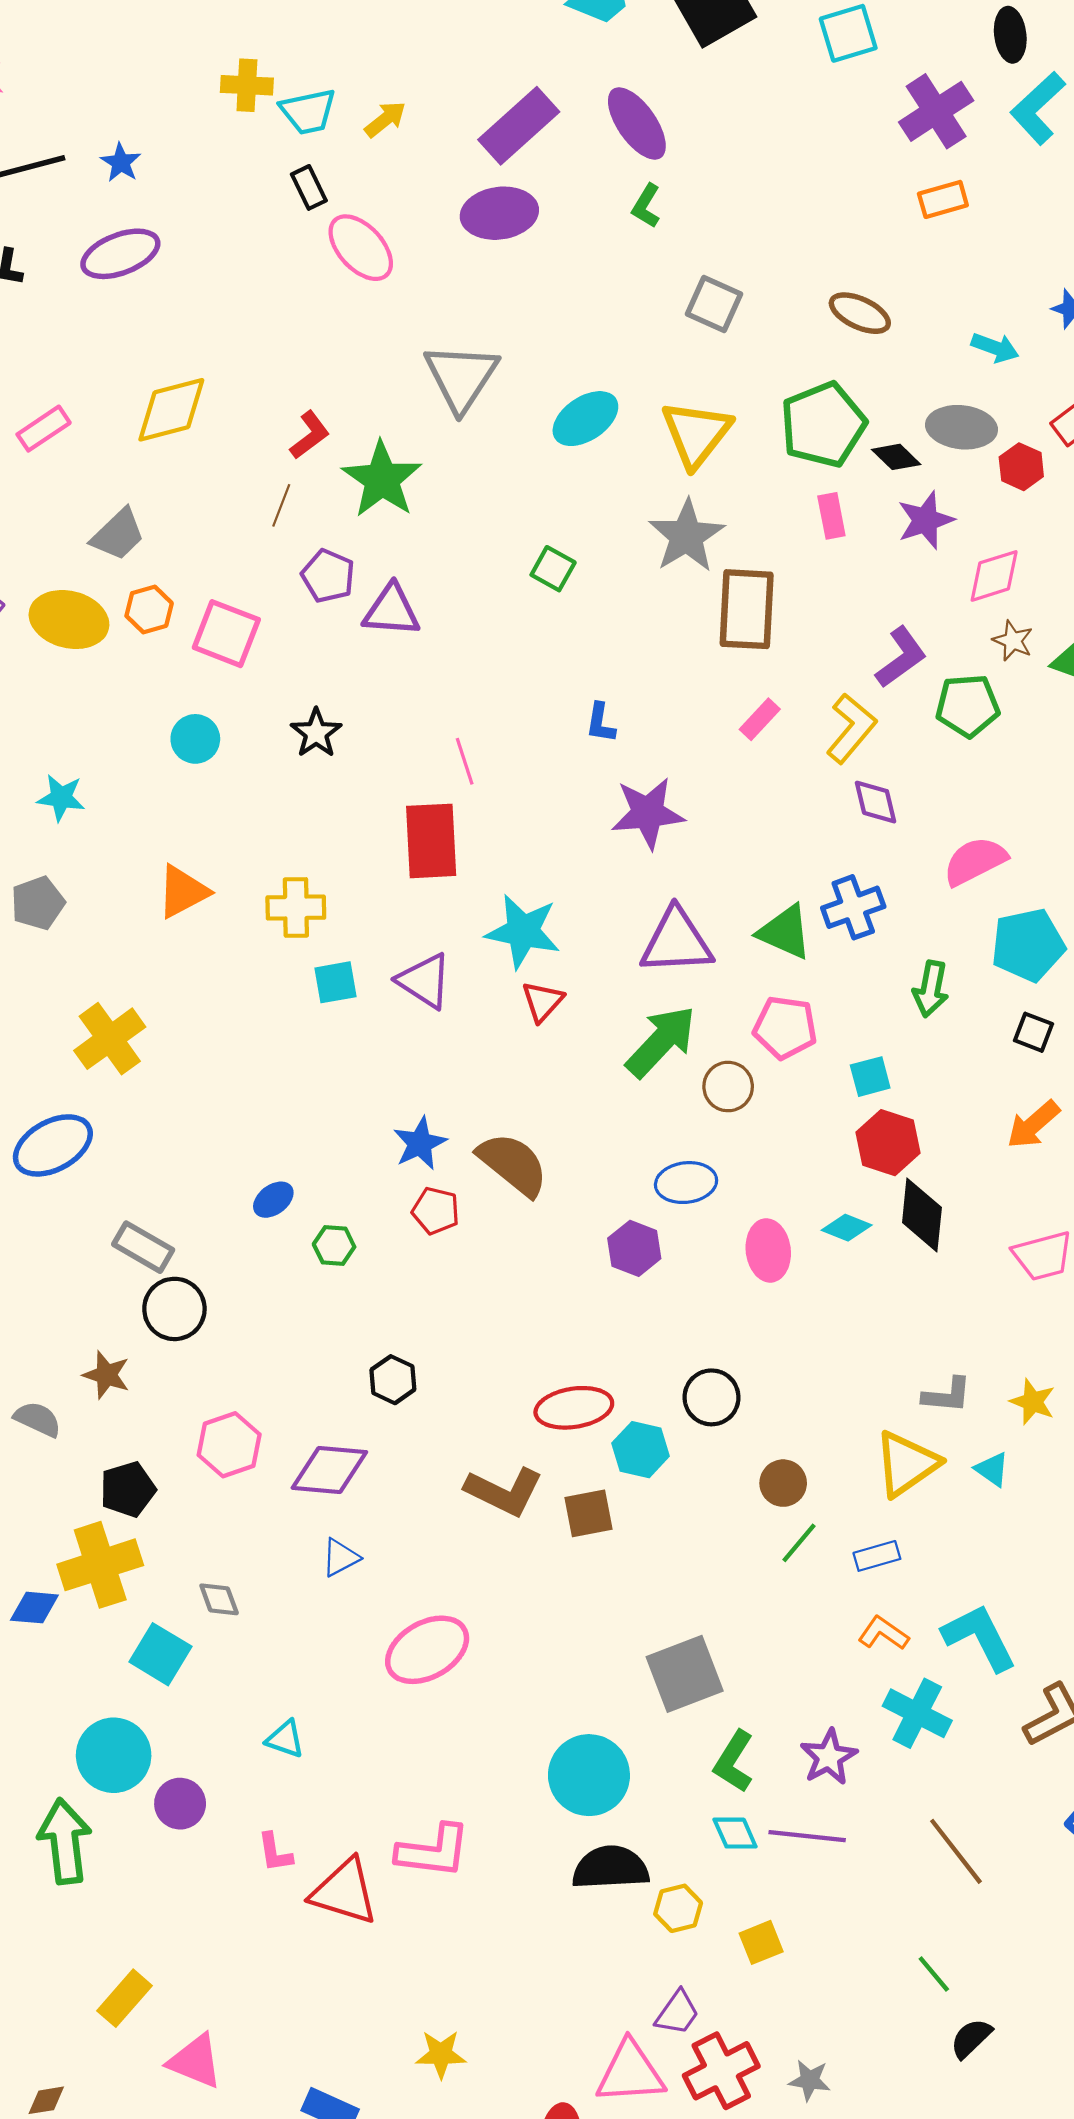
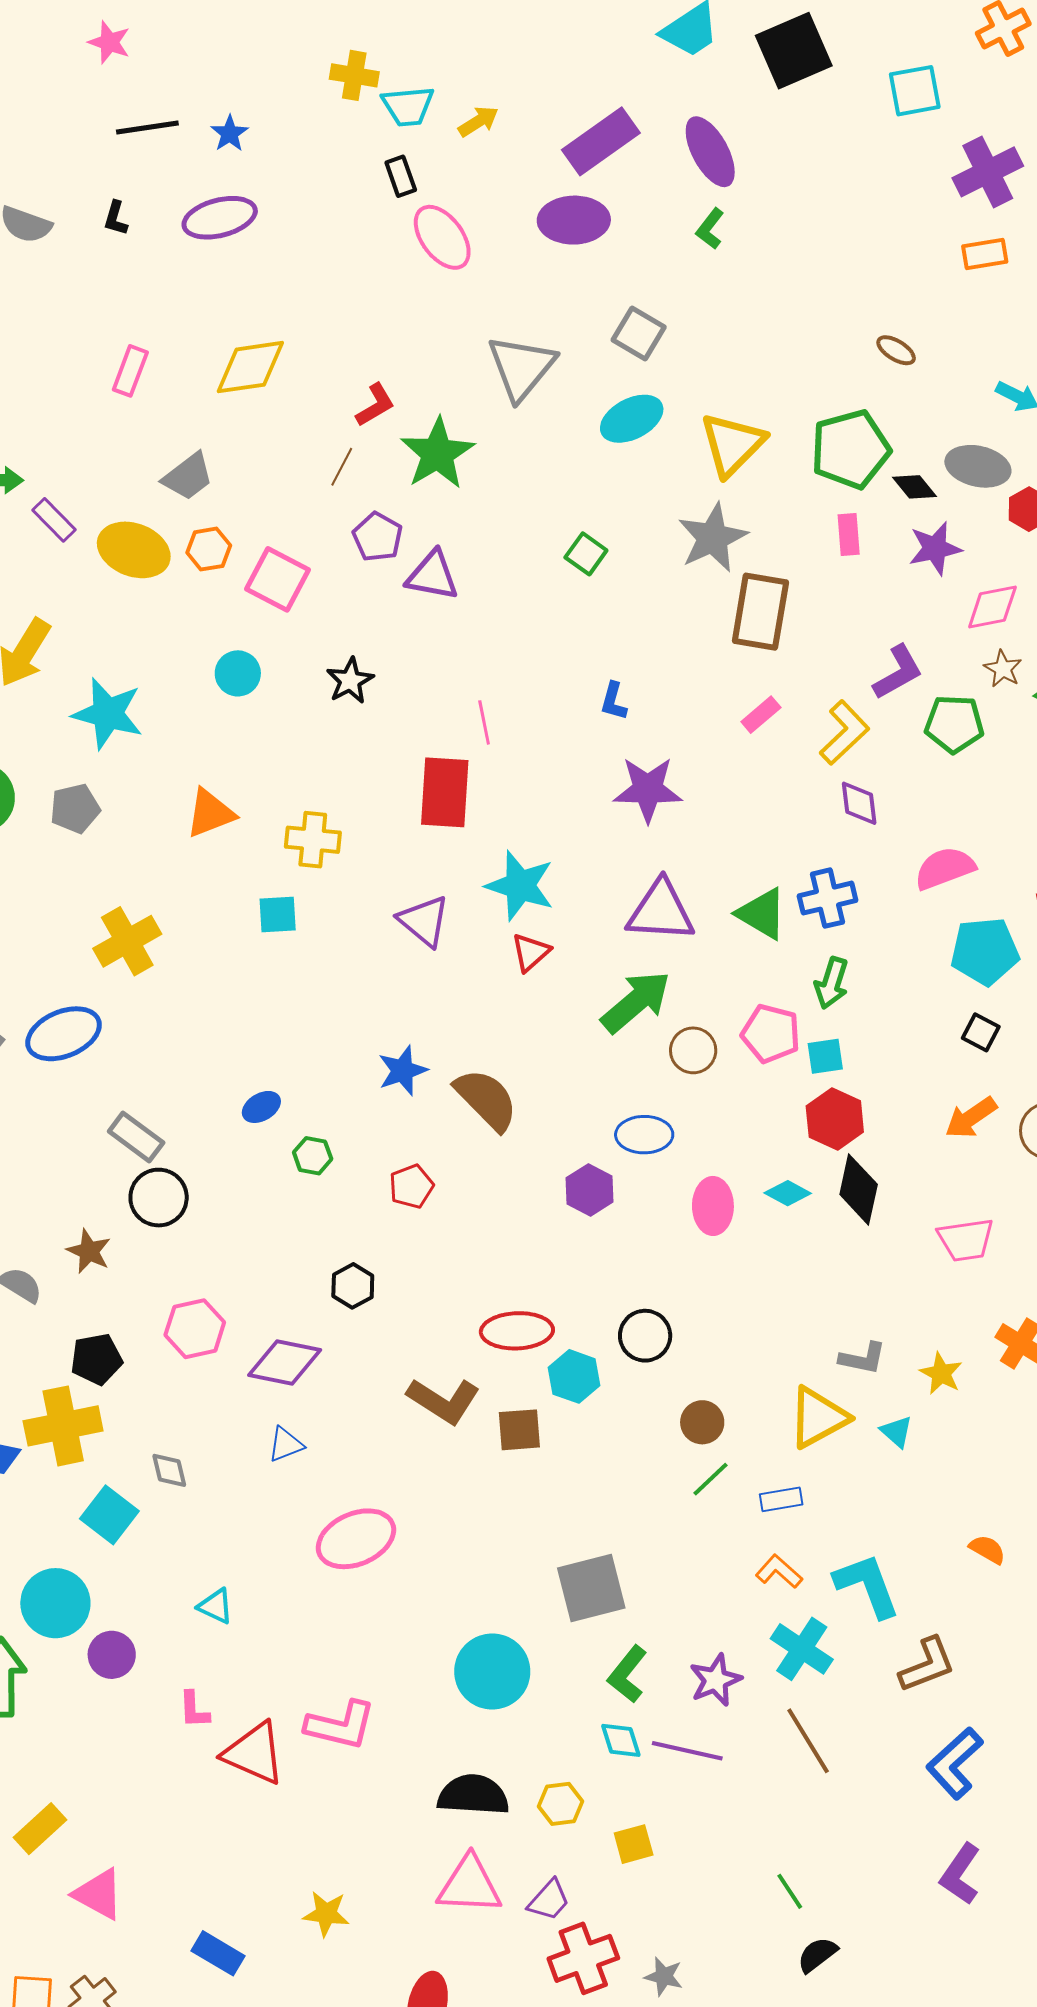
gray square: (714, 304) -> (639, 334), moved
brown ellipse: (860, 313) -> (896, 350), size x0.7
pink rectangle: (44, 429) -> (130, 371), turned -42
cyan star: (61, 798) -> (108, 714), size x1.6
cyan square: (336, 982) -> (278, 915), moved
green arrow: (931, 989) -> (832, 983), moved
pink pentagon: (785, 1028) -> (771, 1034), moved
red pentagon: (436, 1211) -> (411, 1186), moved, turned 30
brown line: (956, 1851) -> (808, 1741), moved
black semicircle: (611, 1868) -> (473, 1795), moved
pink triangle: (630, 2073) -> (469, 1885), moved

